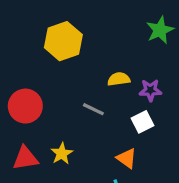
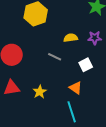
purple star: (150, 90) -> (95, 38), moved
yellow star: (62, 154) -> (40, 92), moved

